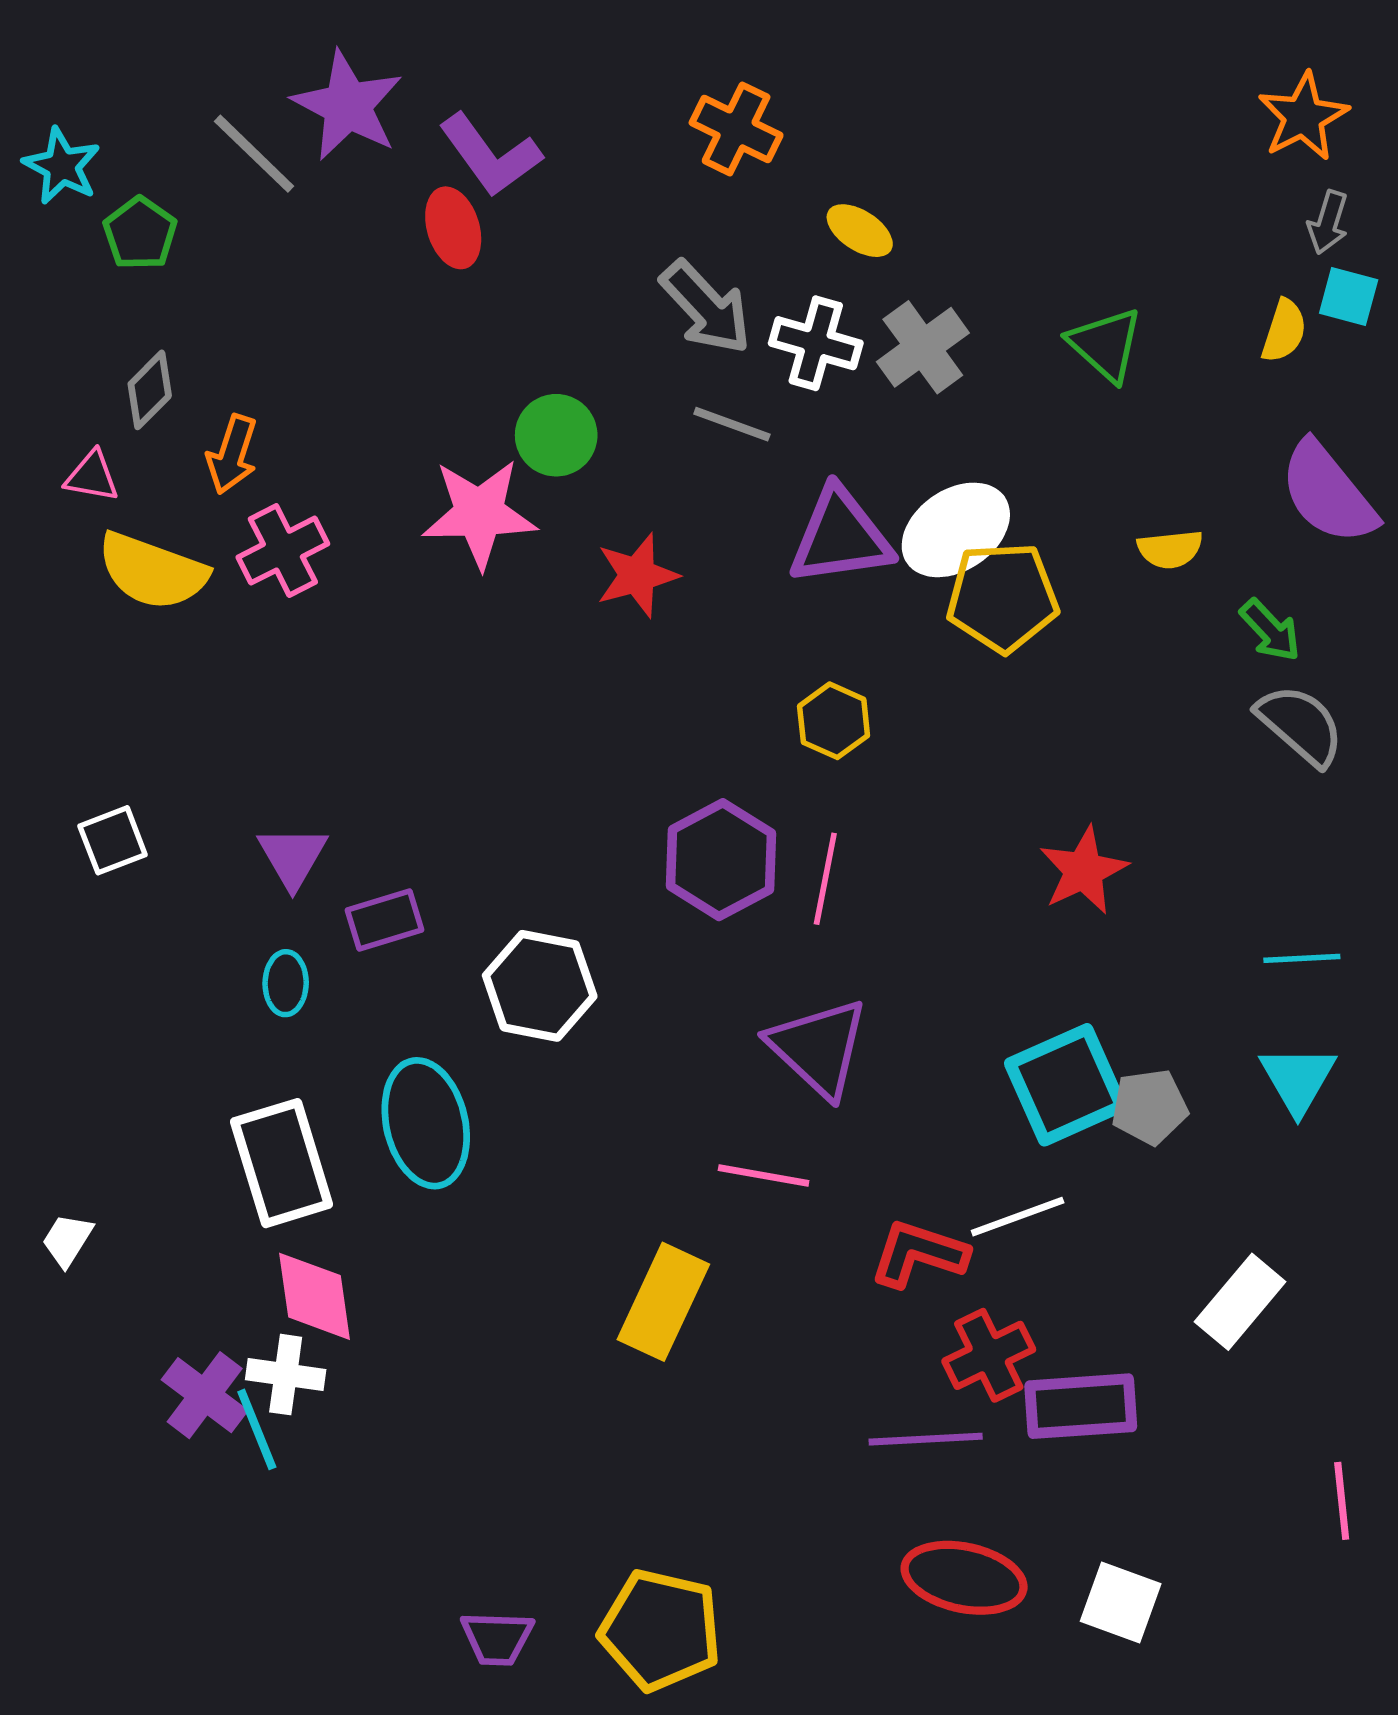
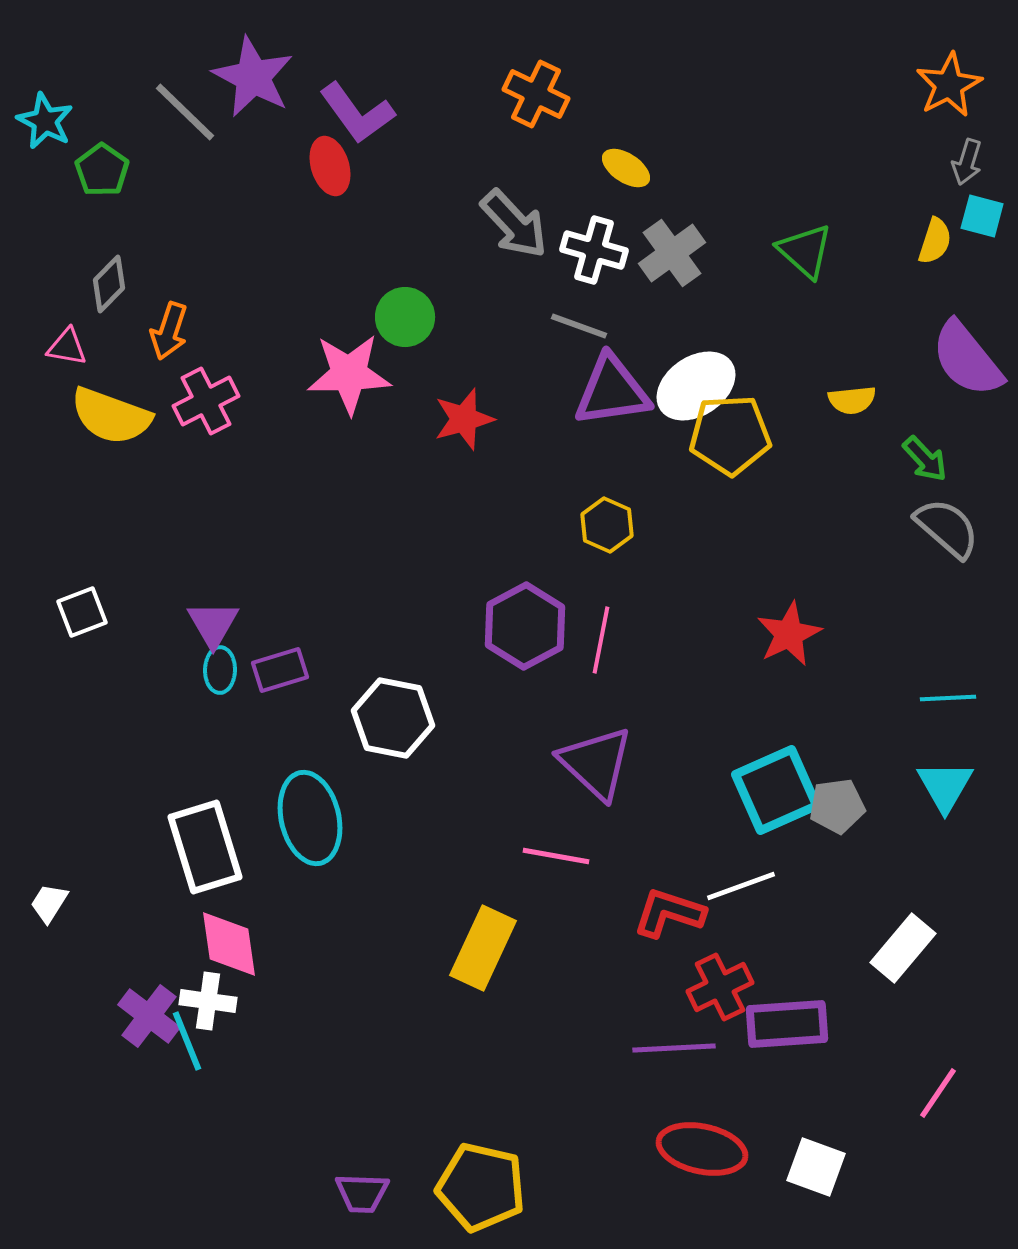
gray line: (732, 424) -> (579, 326), moved
cyan ellipse: (286, 983) -> (220, 670), moved
pink line: (1342, 1501) -> (938, 1093), moved, turned 40

